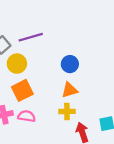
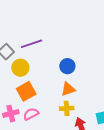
pink semicircle: (27, 116) -> (31, 114), turned -35

